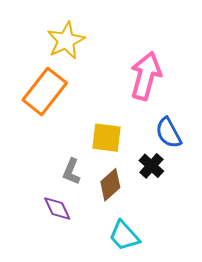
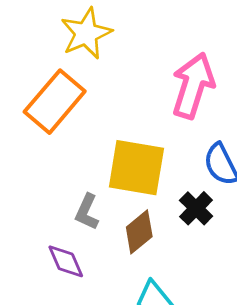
yellow square: (107, 138) -> (136, 168), size x1.4

